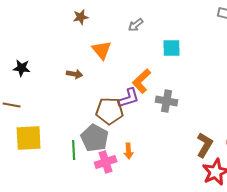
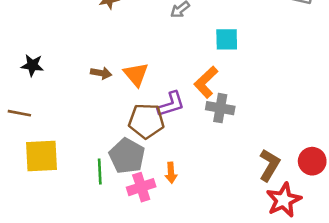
orange triangle: (102, 50) -> (136, 74), moved
orange L-shape: (142, 81) -> (206, 82), moved

